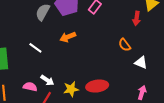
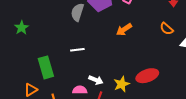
orange arrow: (68, 37) -> (124, 29), moved
white line: (35, 48) -> (77, 50), turned -32

